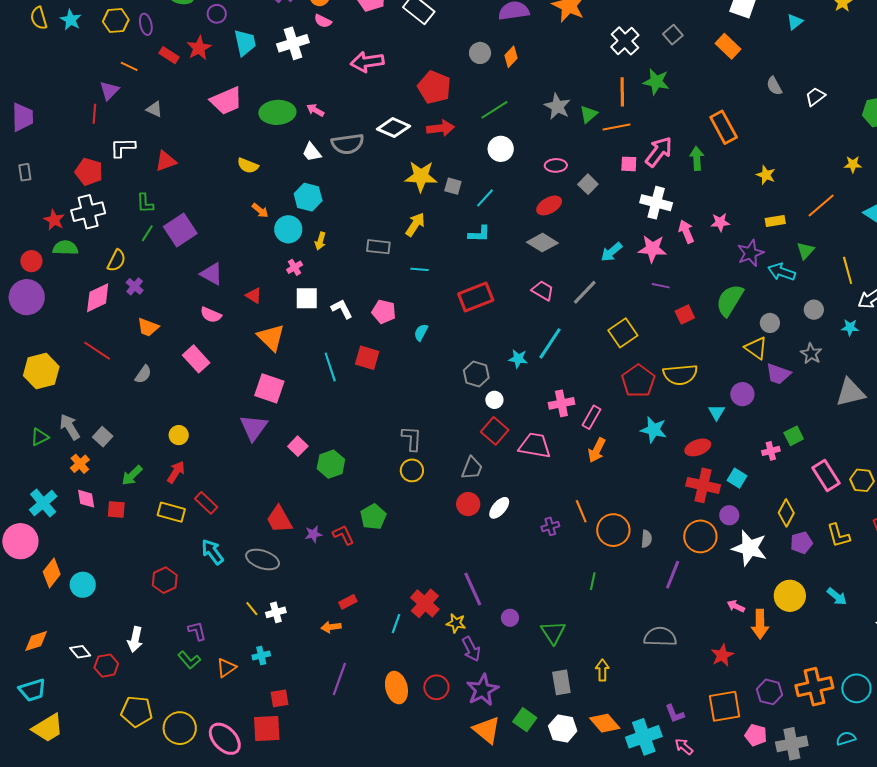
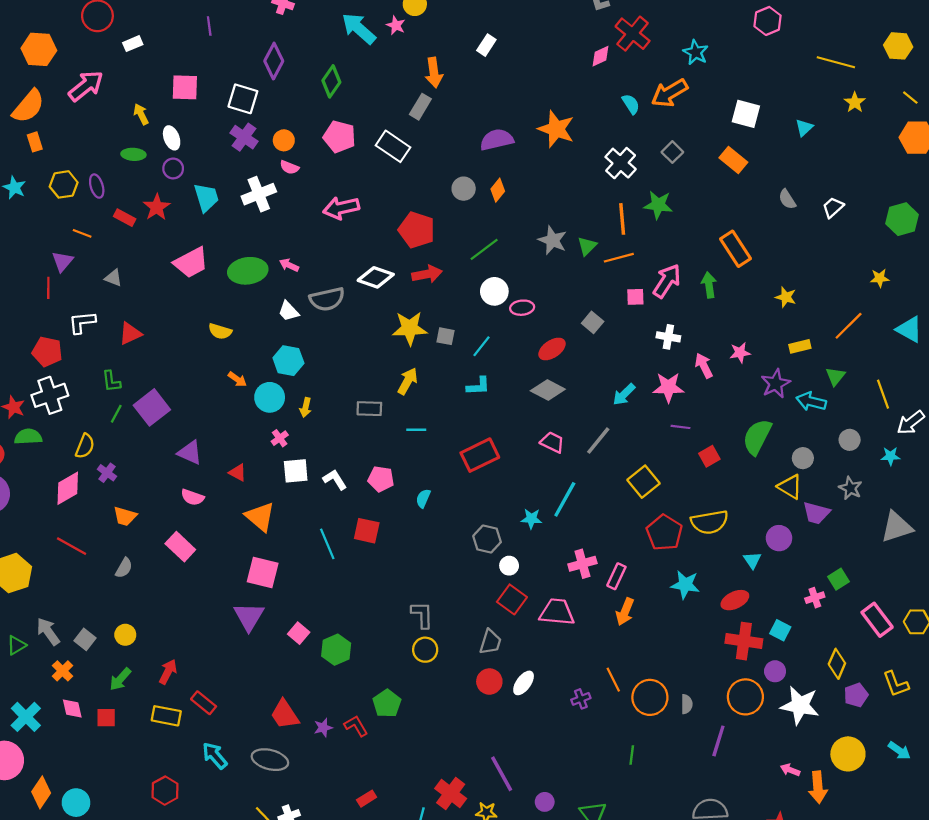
pink ellipse: (556, 165) -> (522, 308), moved
white cross: (656, 203) -> (668, 337), size x0.7
yellow circle: (179, 435) -> (125, 635), moved

